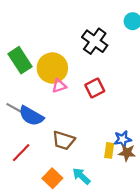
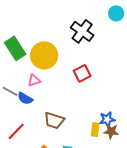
pink triangle: (59, 86) -> (34, 80), moved
blue semicircle: (31, 116) -> (25, 98), size x0.7

